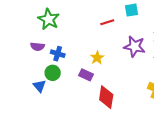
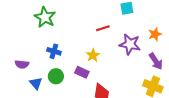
red line: (107, 22) -> (103, 28), moved
purple semicircle: (37, 47) -> (22, 64), moved
green circle: (53, 73) -> (56, 76), moved

